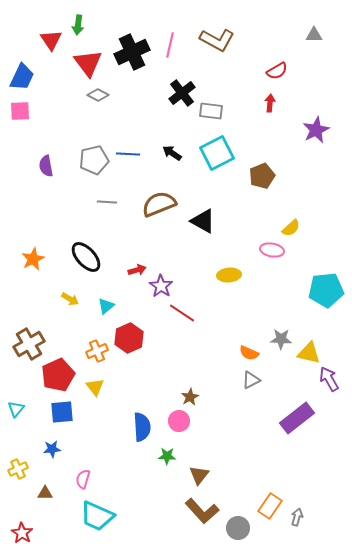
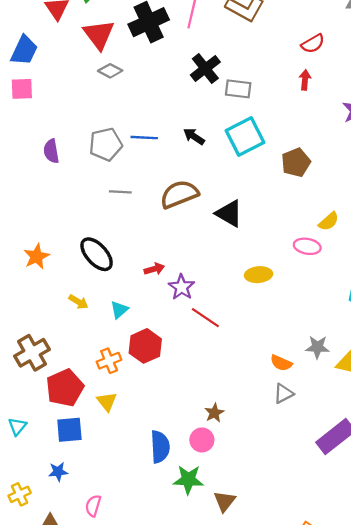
green star: (167, 456) -> (188, 480), size x1.5

